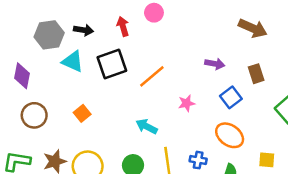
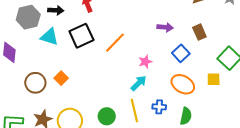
brown circle: (34, 115) -> (35, 83), moved
cyan arrow: (147, 126) -> (139, 83), moved, turned 114
yellow square: (267, 160) -> (214, 79), moved

